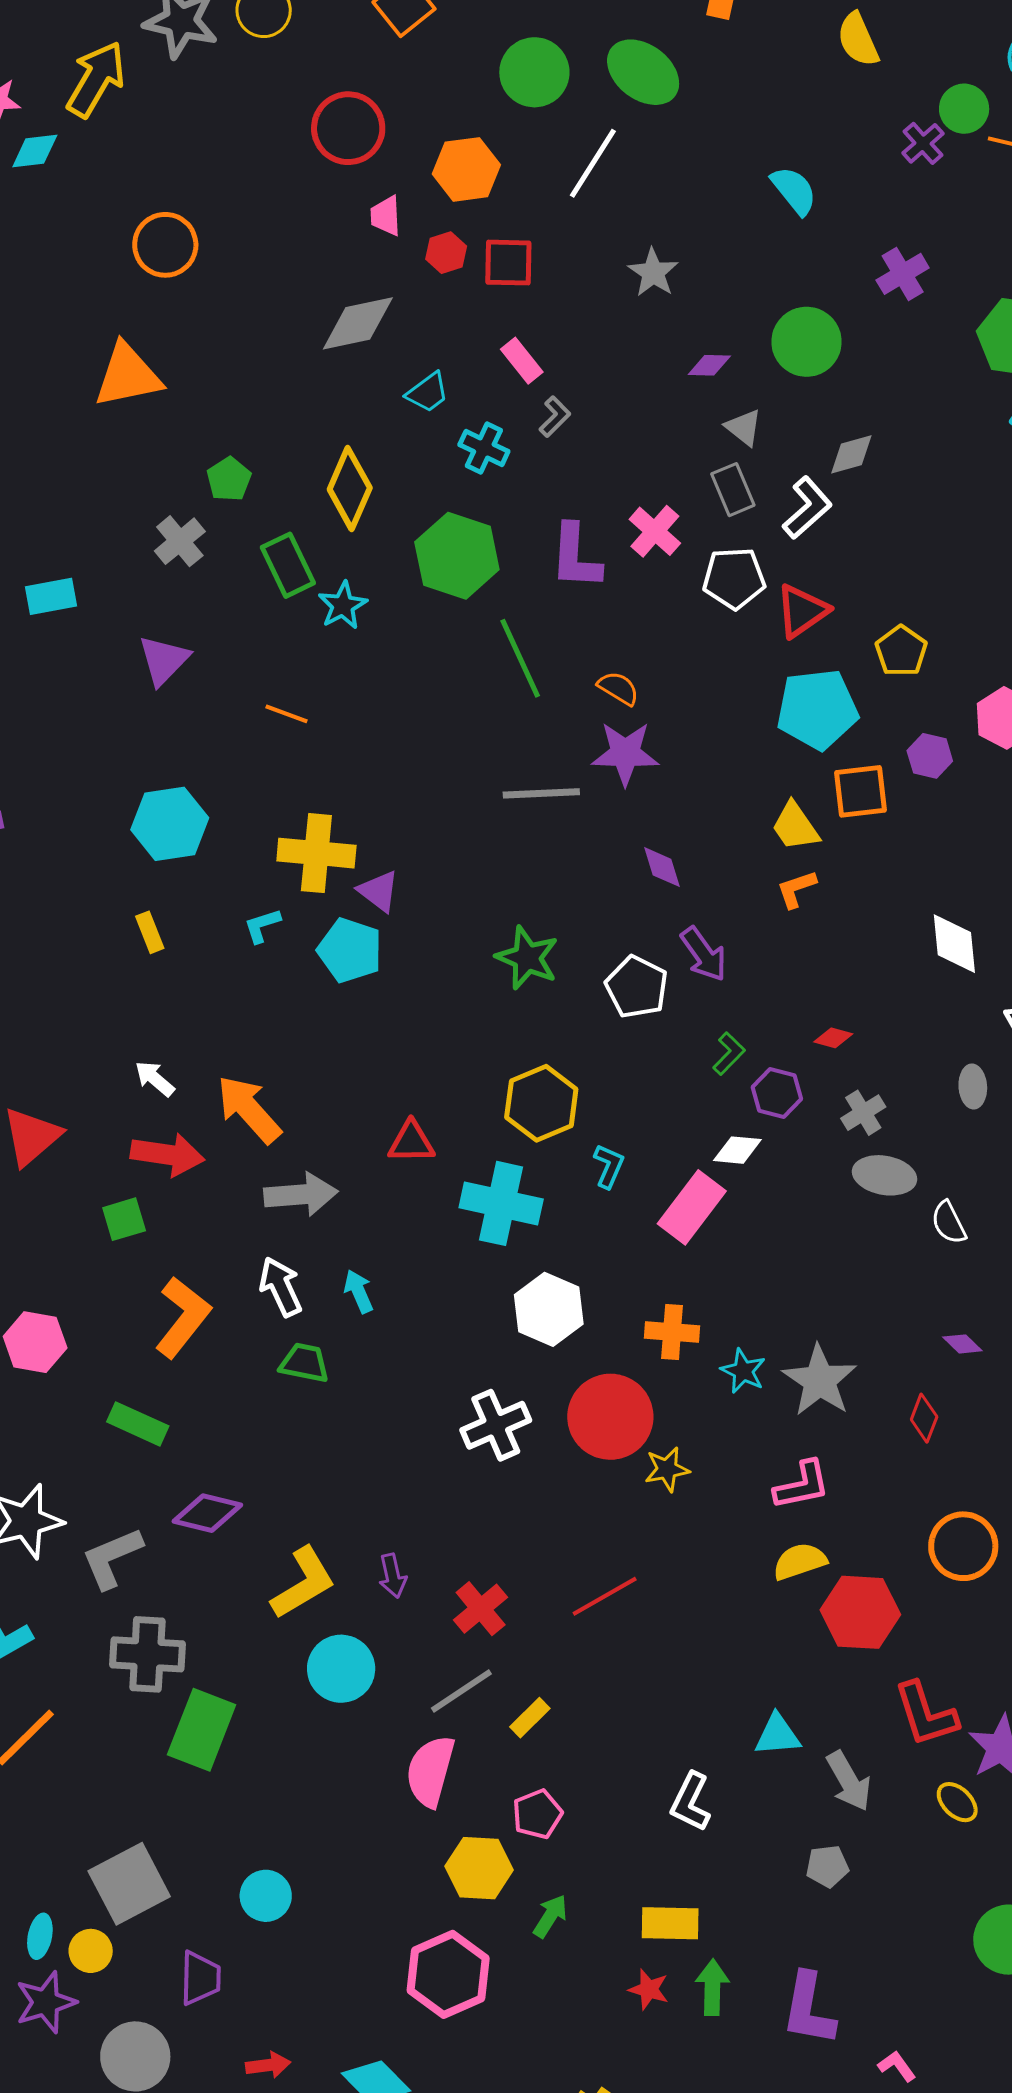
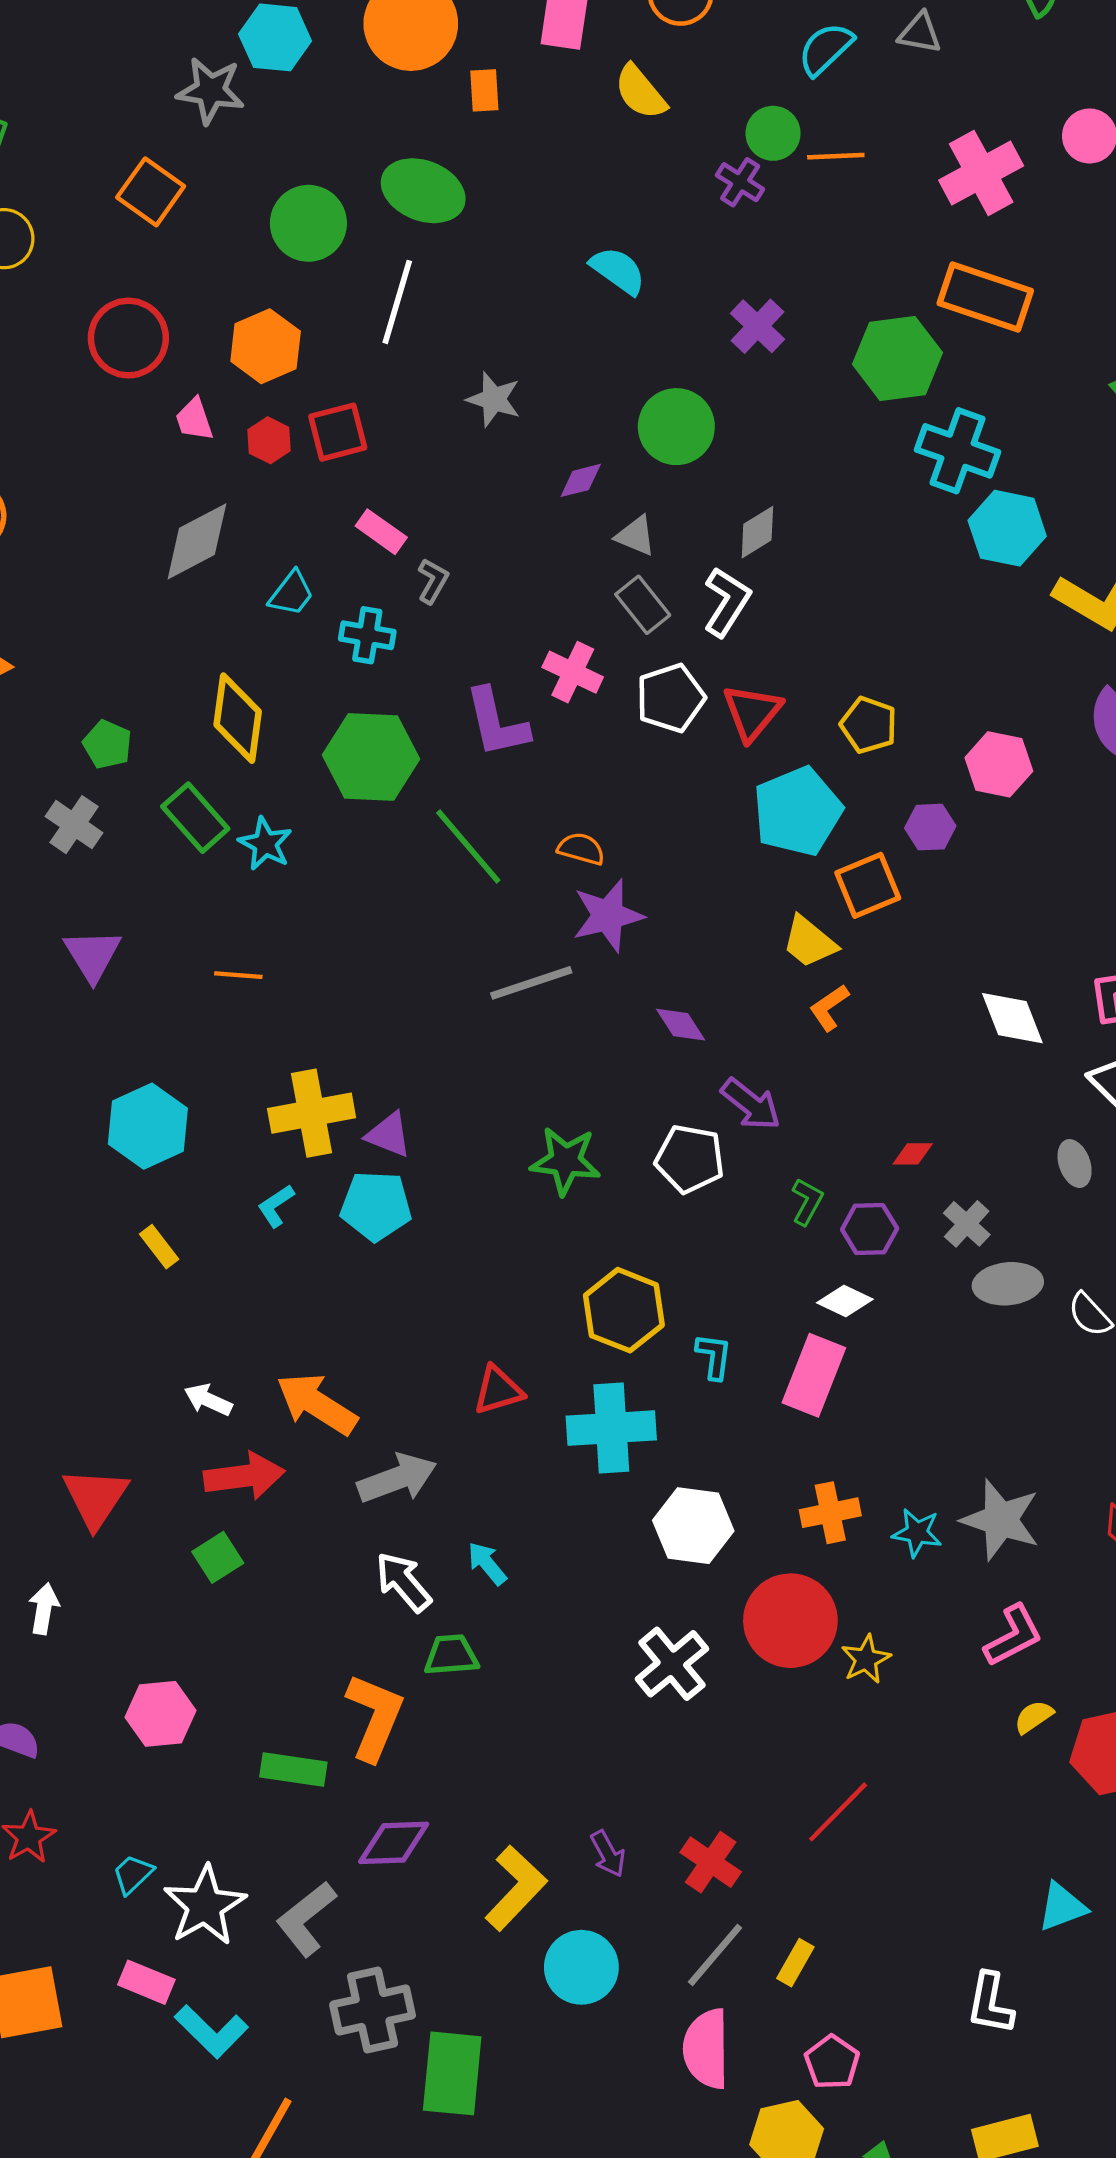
white diamond: (737, 1150) -> (845, 1301), turned 36
orange L-shape: (183, 1317) -> (375, 1717), moved
yellow semicircle: (800, 1561) -> (1034, 1717), size x0.7

